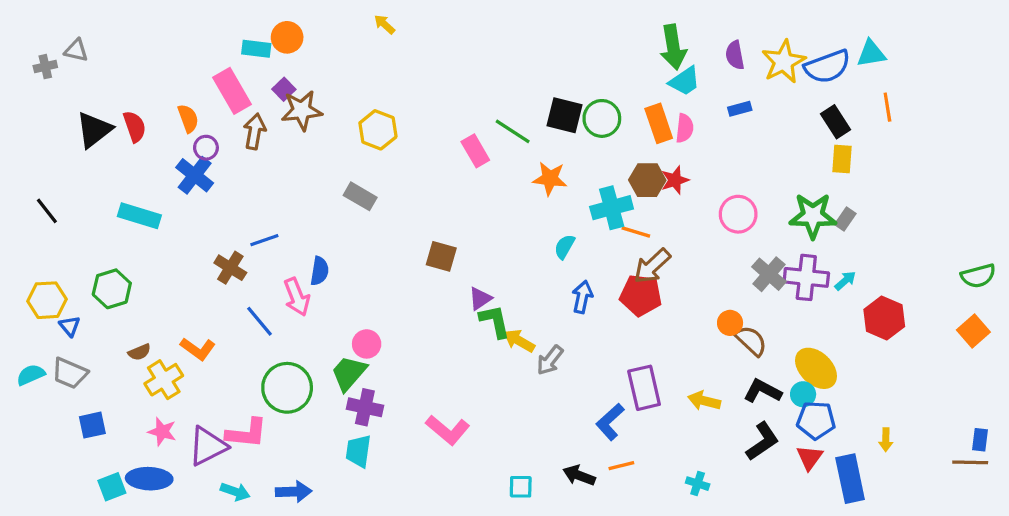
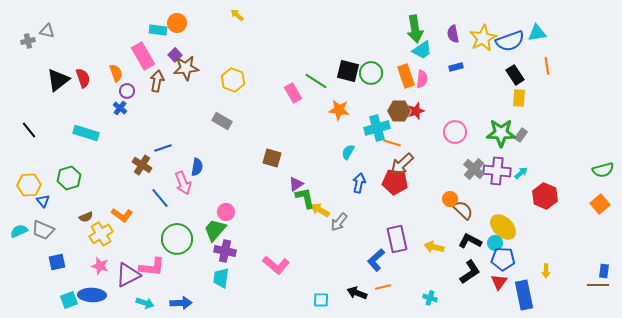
blue cross: (195, 175) -> (120, 108), size x0.6

